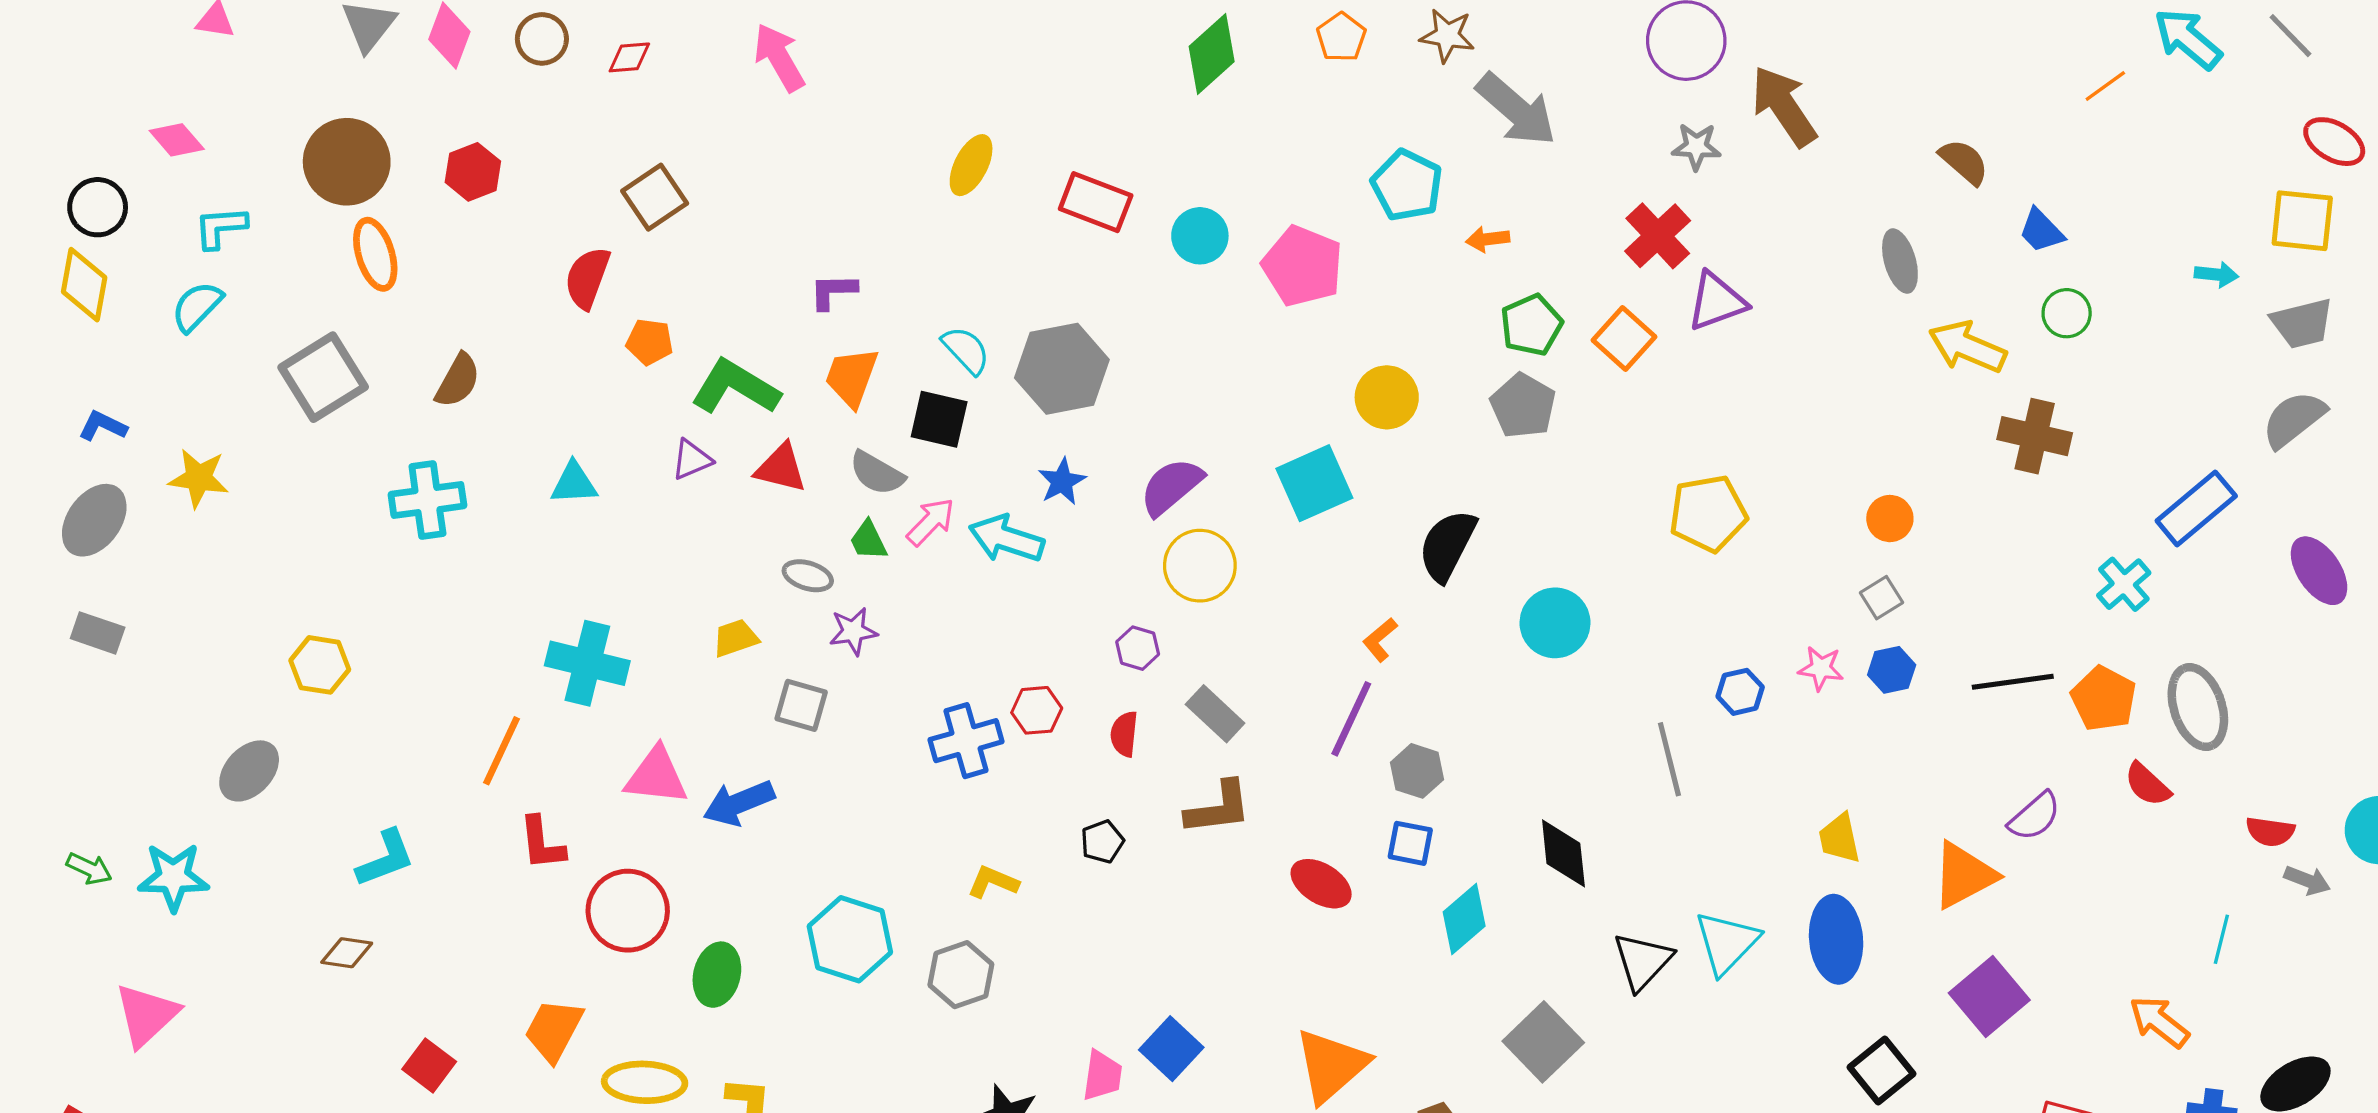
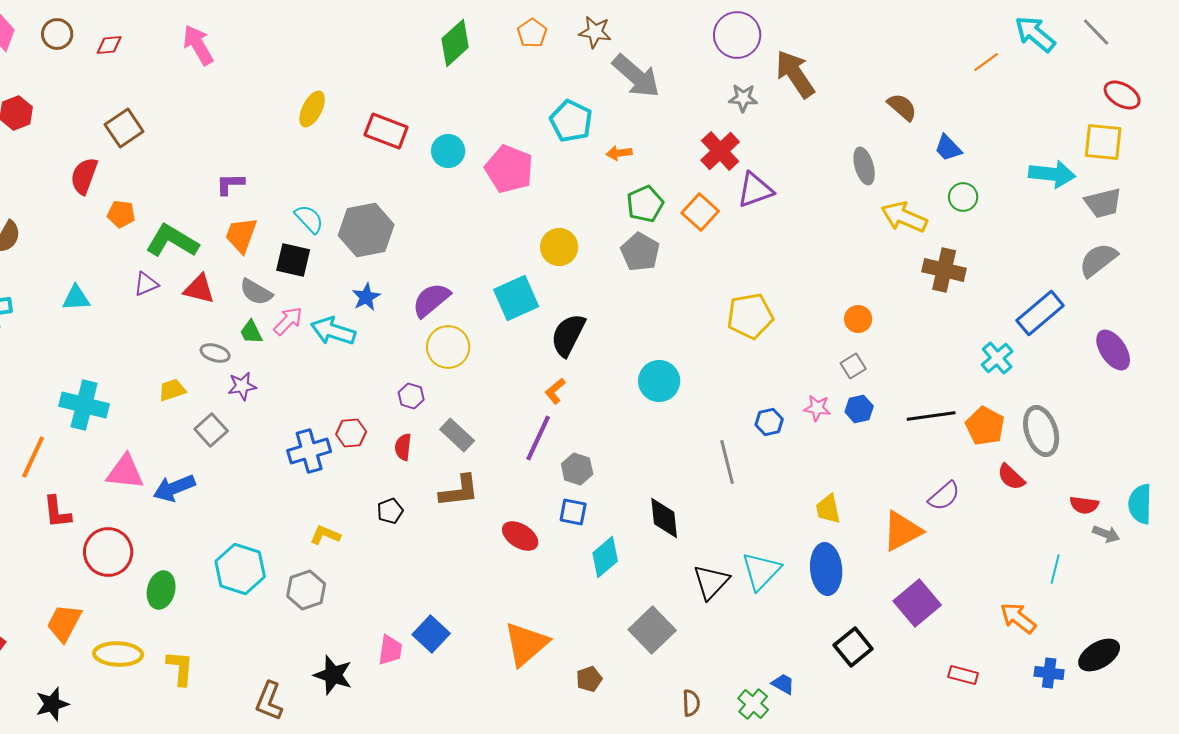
cyan arrow: (2216, 274) -> (1052, 174), size x1.8
black semicircle: (1447, 545) -> (568, 335), moved
gray square: (801, 705) -> (211, 430), turned 32

